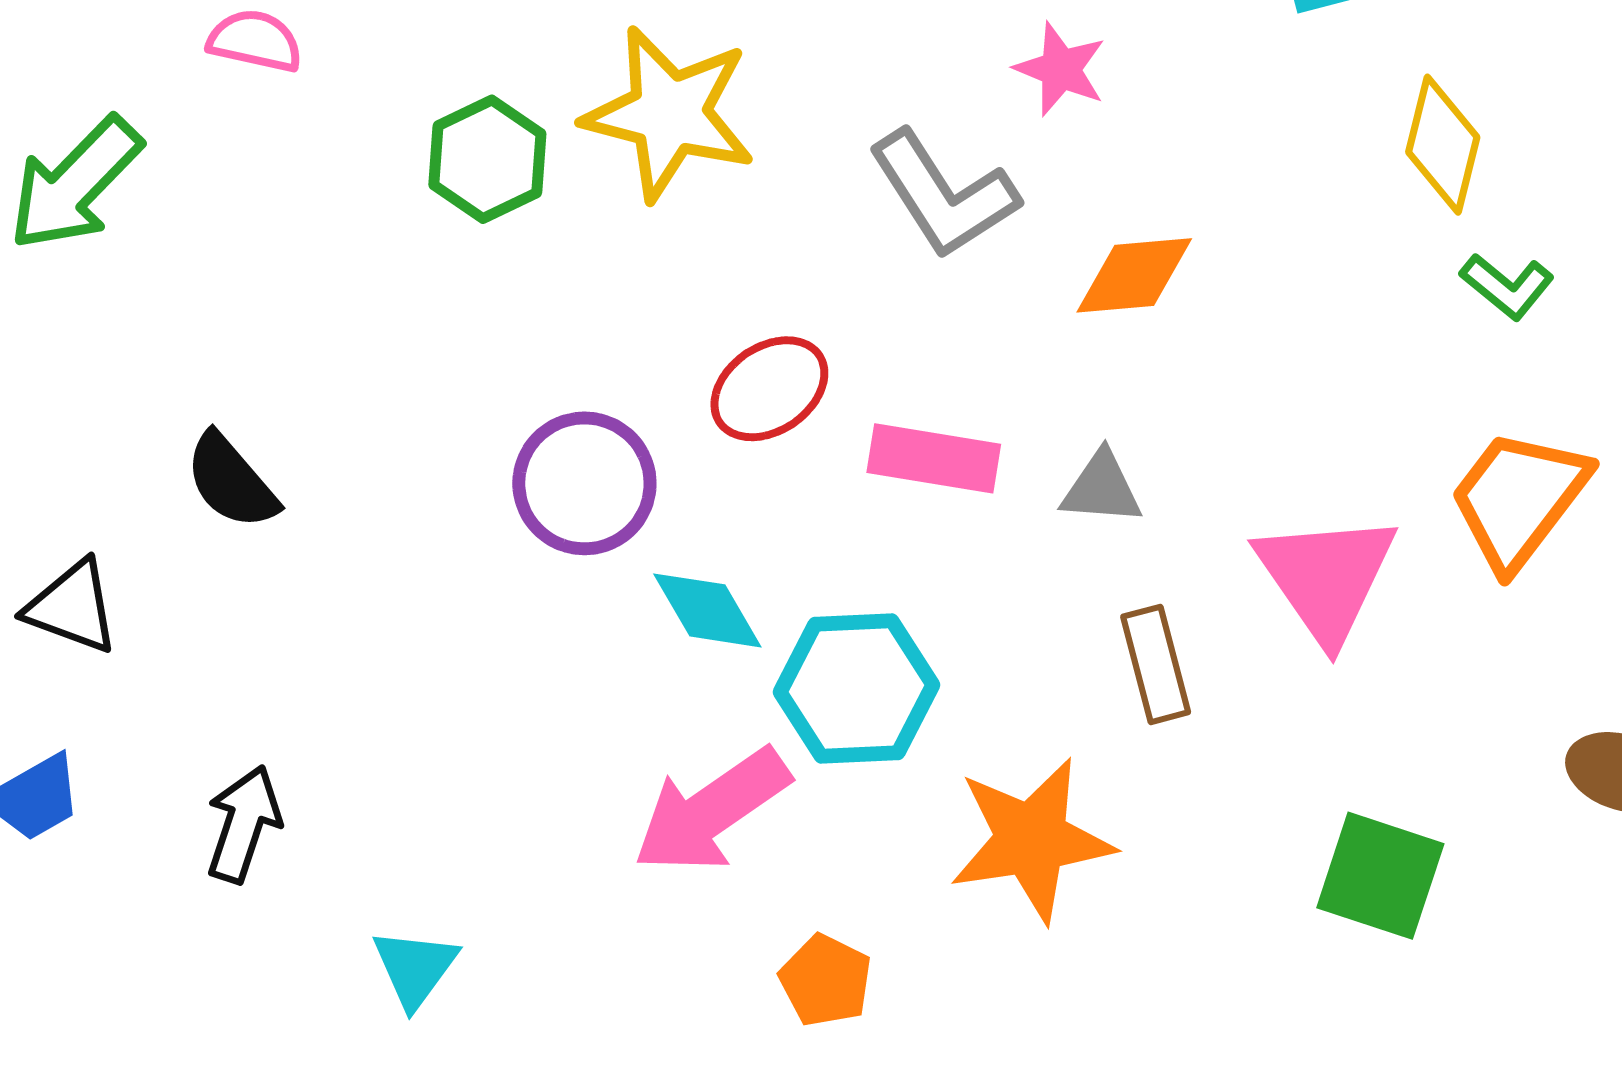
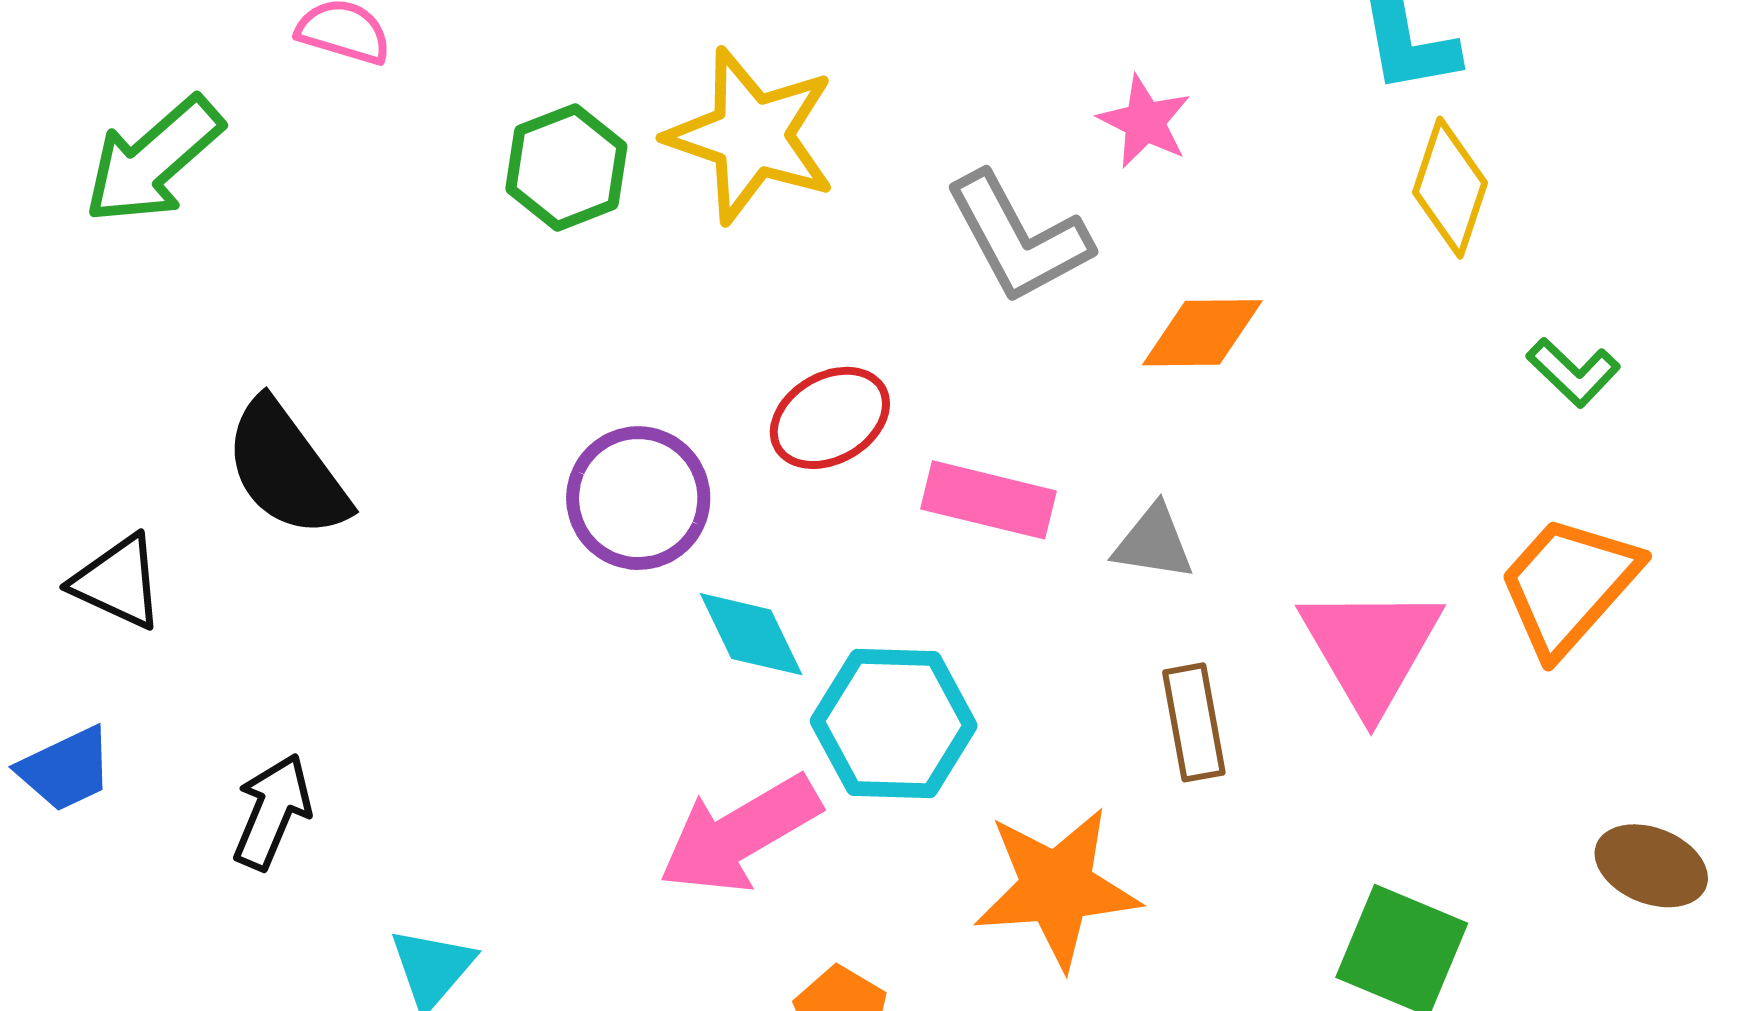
yellow diamond: (1443, 145) -> (1450, 188), moved
black semicircle: (231, 481) -> (286, 469), size x1.4

